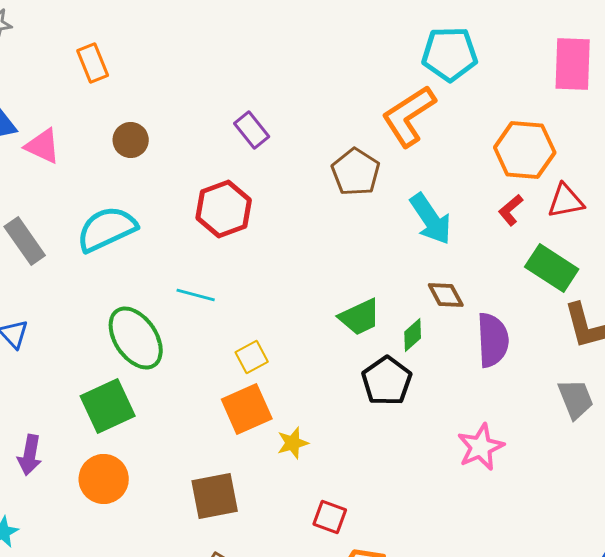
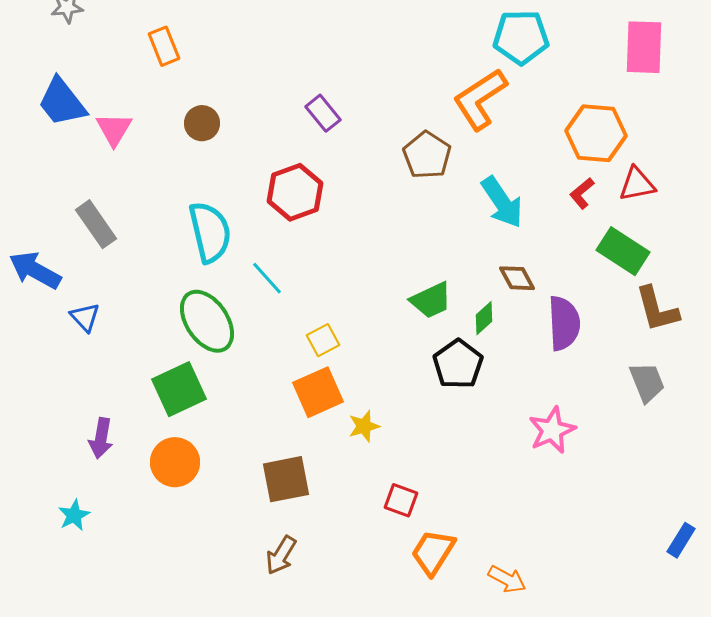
pink triangle: (43, 146) -> (114, 129), turned 36
cyan semicircle: (107, 229) -> (210, 232), moved, turned 102
cyan line: (196, 295) -> (267, 278), turned 33

